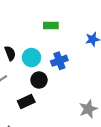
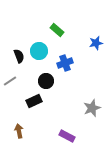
green rectangle: (51, 25) -> (57, 30), turned 40
cyan circle: (32, 58) -> (39, 51), moved

